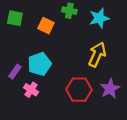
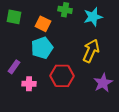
cyan pentagon: (39, 64) -> (42, 48), moved
pink cross: (31, 90) -> (29, 84), turned -32
red hexagon: (79, 90) -> (62, 76), moved

